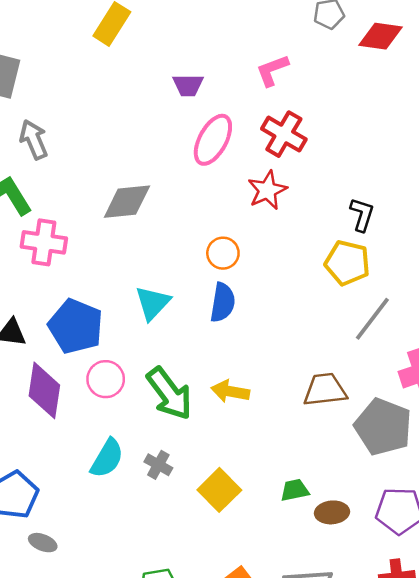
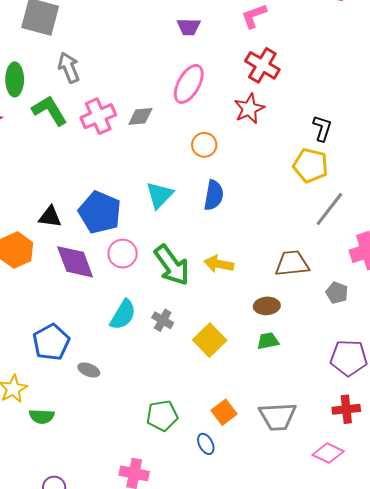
pink ellipse: (213, 140) -> (189, 84), moved
gray diamond: (127, 202) -> (140, 116), size x0.7
pink cross: (44, 242) -> (98, 116), moved, turned -32
orange circle: (223, 253) -> (204, 145), moved
purple diamond: (44, 390) -> (75, 262), turned -30
gray pentagon: (383, 427) -> (337, 293), size x0.5
brown ellipse: (332, 512) -> (267, 306), moved
gray ellipse: (43, 543) -> (89, 370), moved

